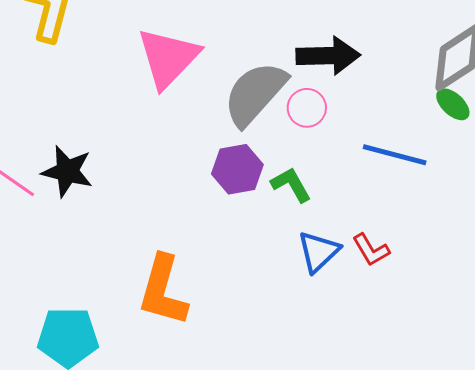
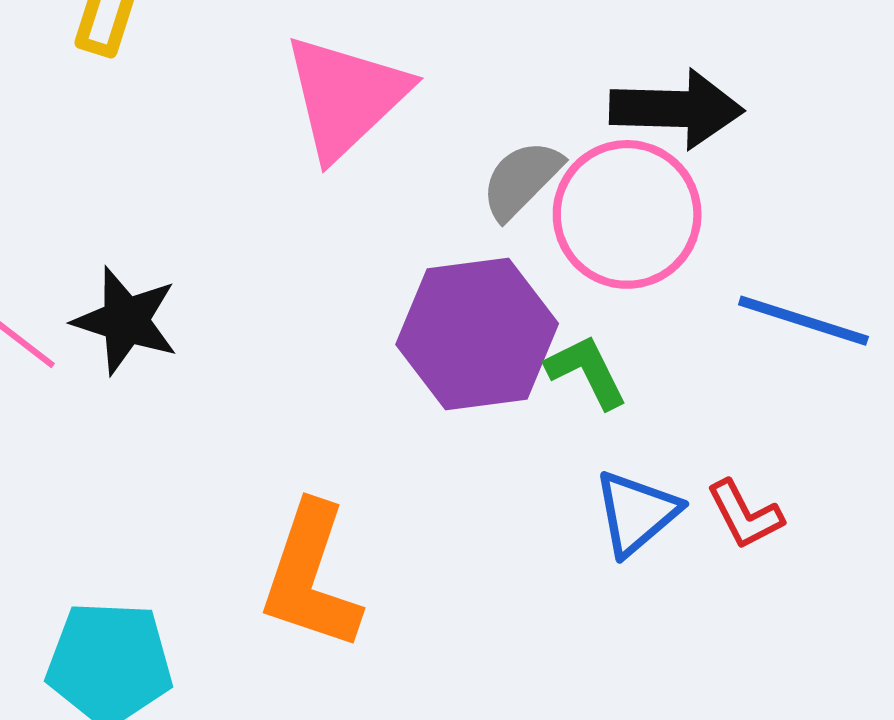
gray semicircle: (255, 94) -> (521, 180), size x0.6
pink circle: (307, 108) -> (627, 214), size x1.8
purple hexagon: (237, 169) -> (477, 334), size x1.5

